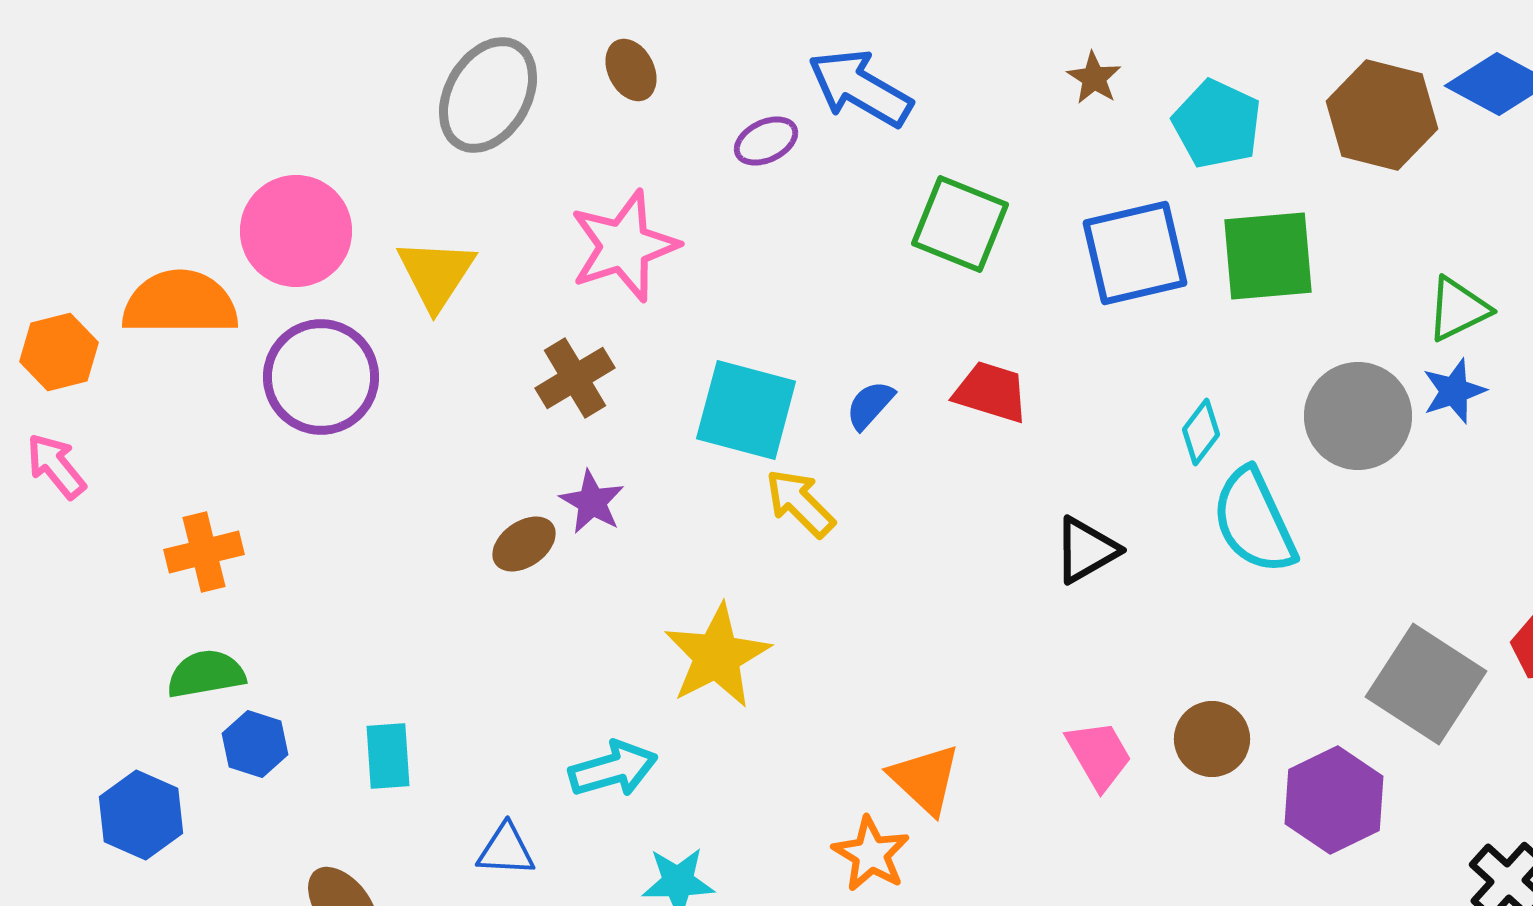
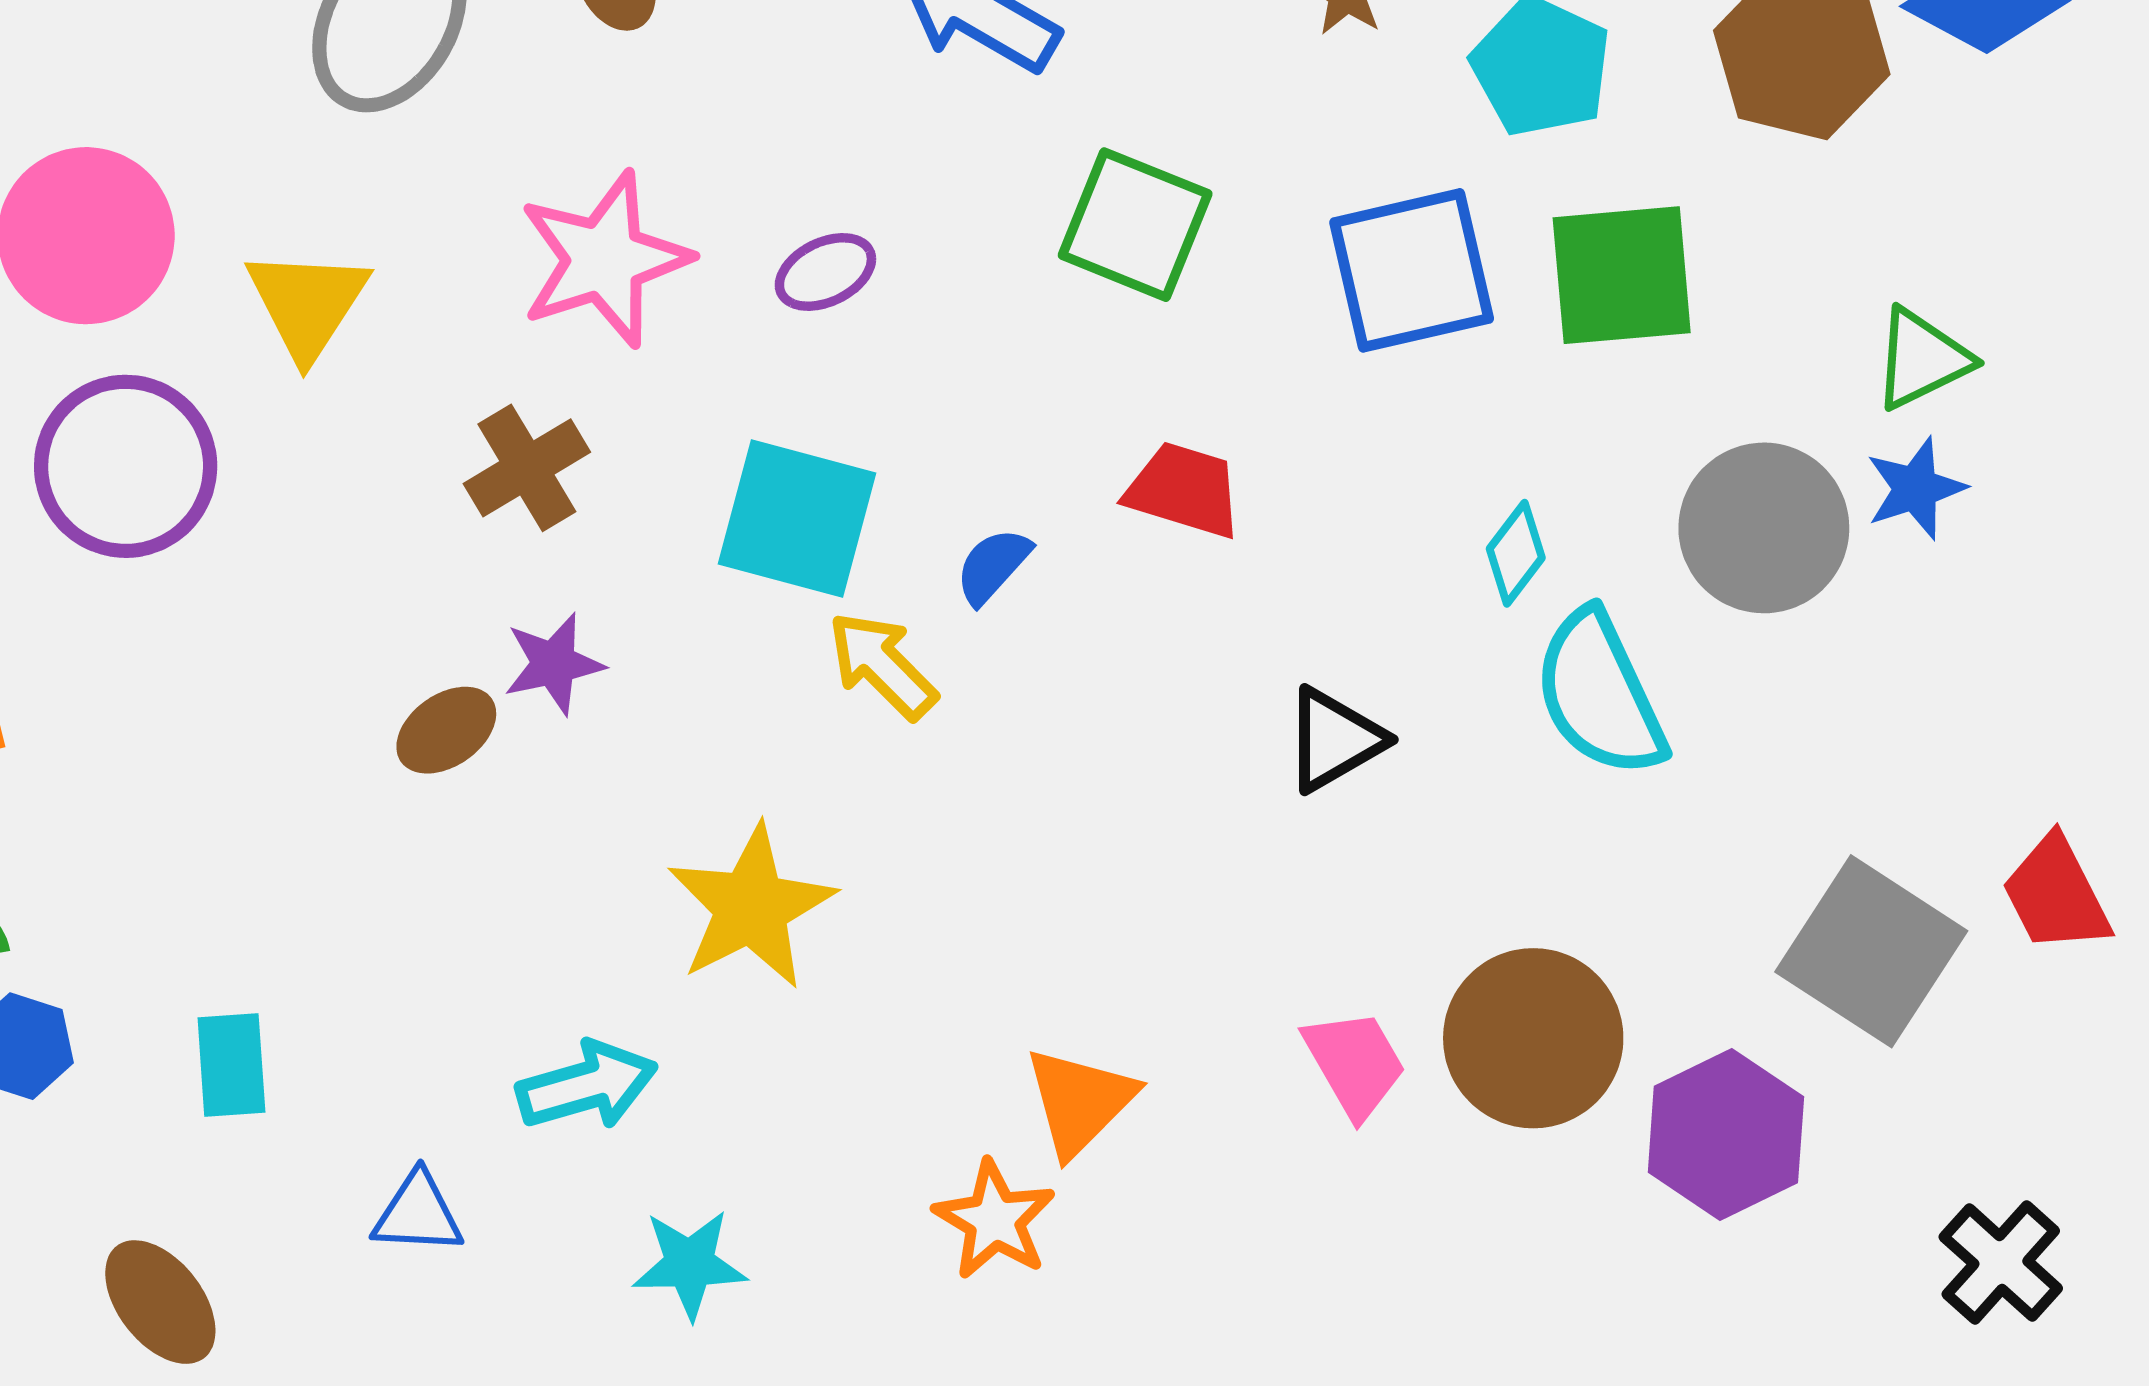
purple ellipse: (766, 141) -> (825, 272), moved
blue semicircle: (870, 405) -> (993, 566), moved
purple star: (592, 502) -> (554, 664), turned 30
brown circle: (1212, 739) -> (1533, 1038), size x1.5
orange triangle: (925, 779) -> (1080, 1101), turned 32

